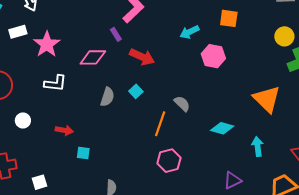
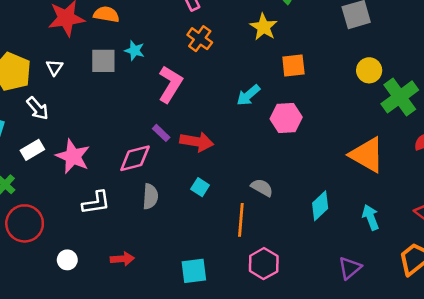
purple rectangle: (116, 34) -> (161, 133), moved
gray semicircle: (107, 97) -> (150, 196), moved
cyan diamond: (222, 128) -> (320, 206), turned -45
cyan square: (83, 153) -> (194, 271), moved, size x1.5

